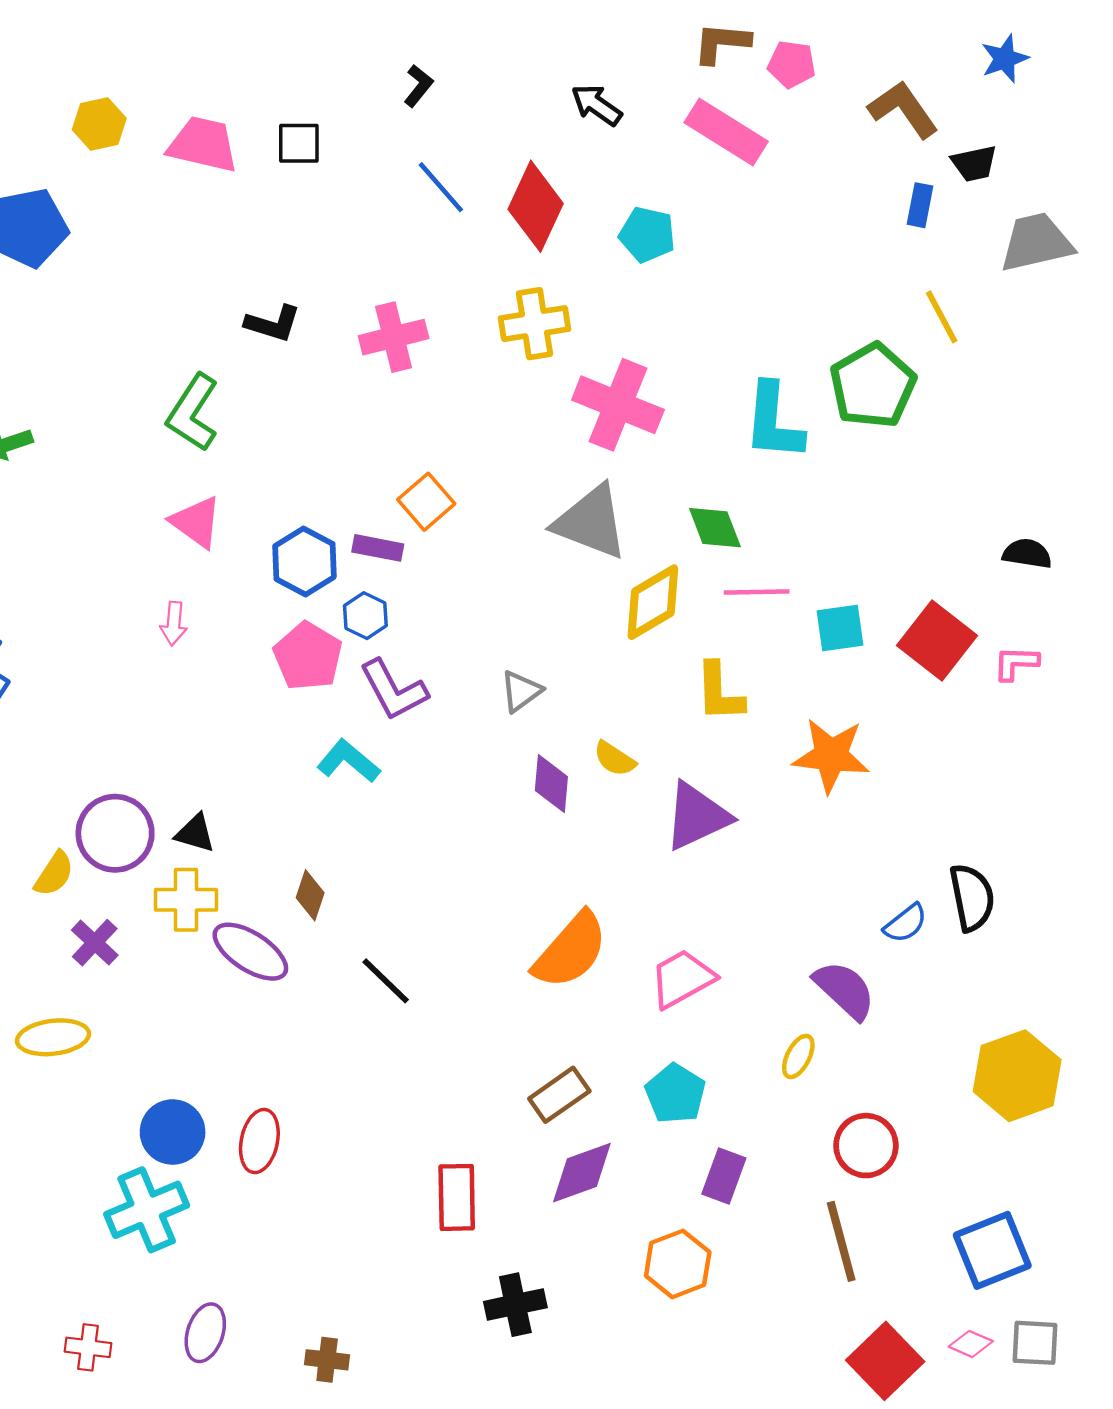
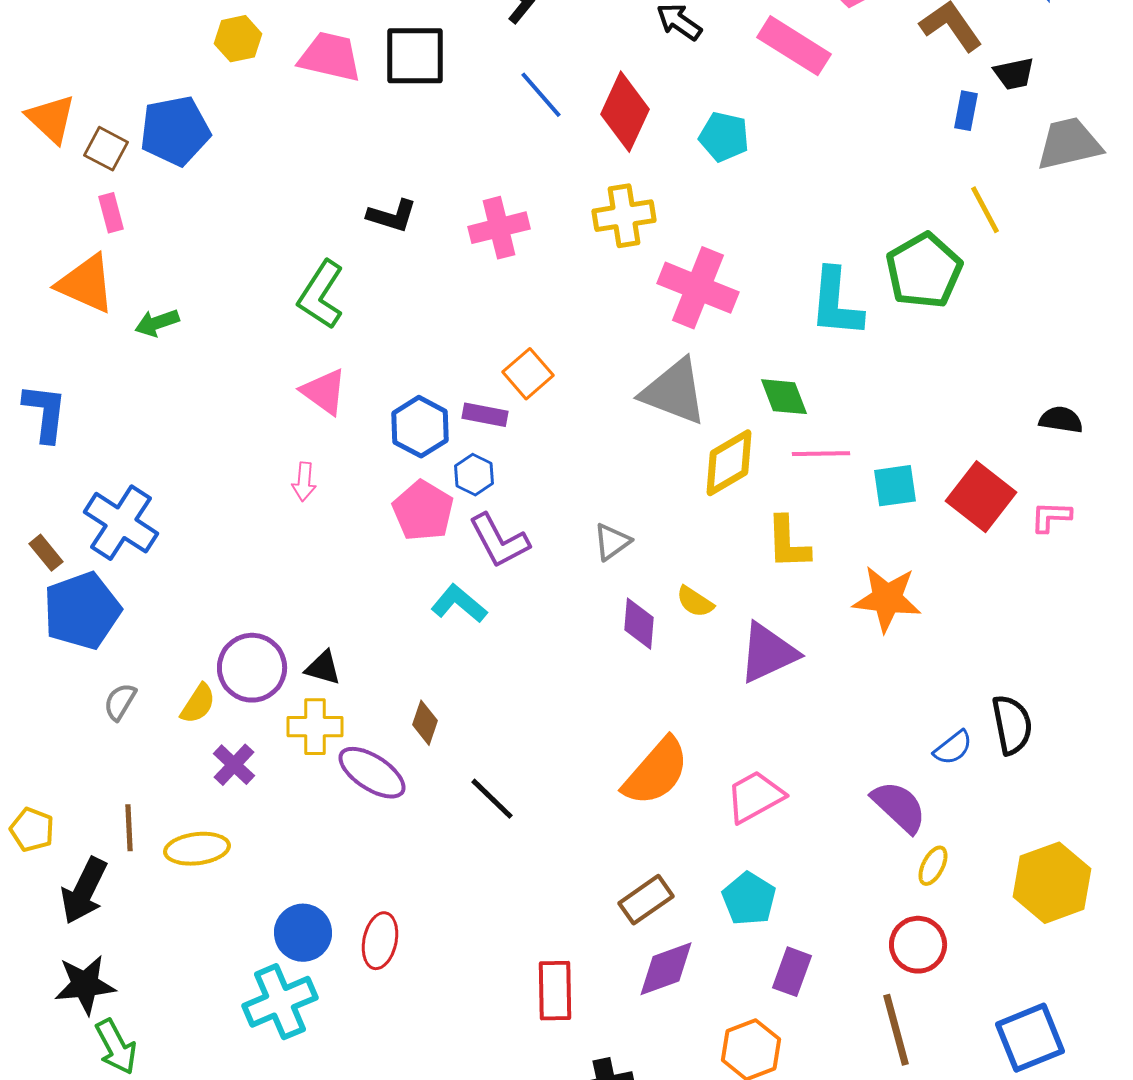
black square: (299, 143) -> (415, 56), size x1.6
yellow ellipse: (798, 1056) -> (933, 866), moved

